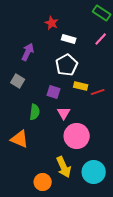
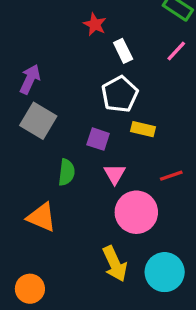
white rectangle: (69, 39) -> (123, 51), turned 48
purple arrow: (28, 52) -> (30, 79), moved
gray square: (18, 81) -> (38, 121), size x1.5
red line: (98, 92) -> (171, 176), moved
orange circle: (43, 182) -> (30, 289), moved

